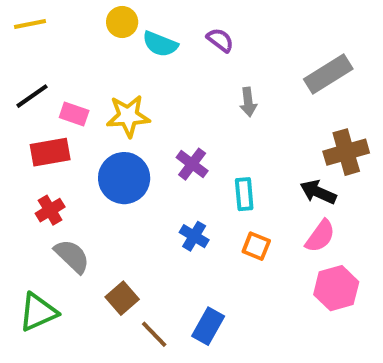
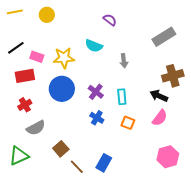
yellow circle: (122, 22) -> (47, 15), moved
cyan semicircle: (160, 44) -> (94, 46), moved
gray arrow: (248, 102) -> (124, 61), moved
purple cross: (192, 164) -> (96, 92), moved
gray semicircle: (72, 256) -> (36, 128), turned 108
pink hexagon: (336, 288) -> (168, 157), moved

